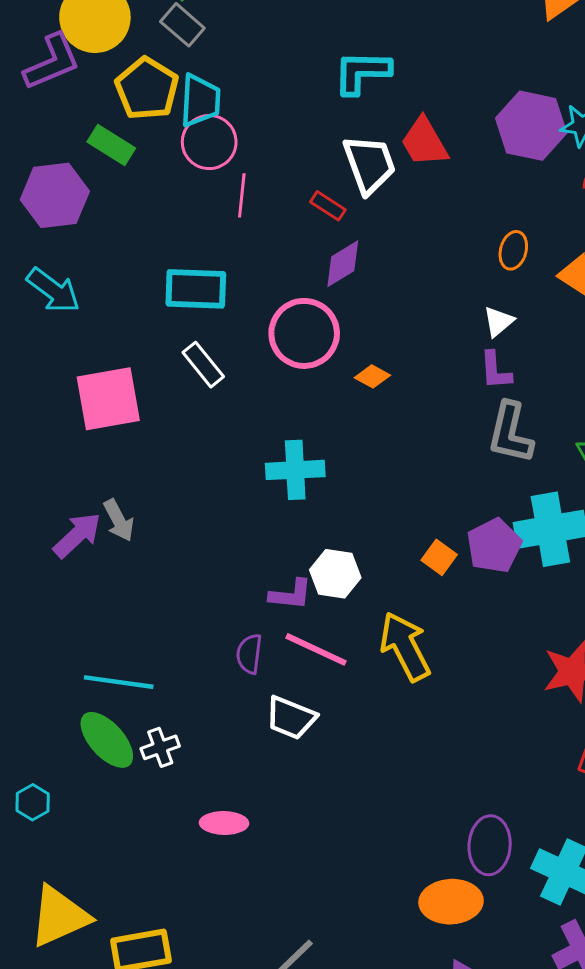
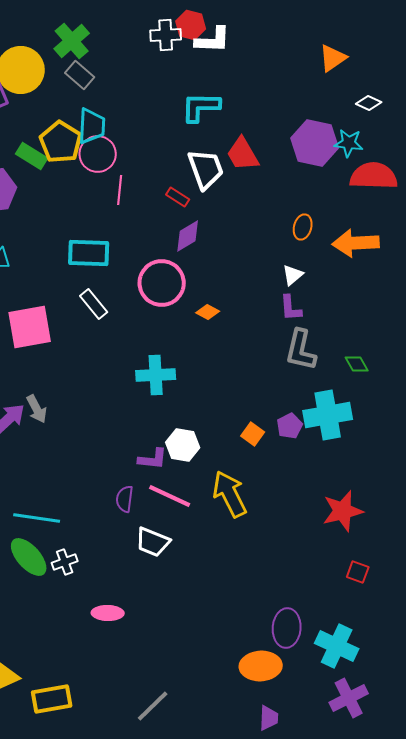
yellow pentagon: (147, 89) -> (61, 142), moved
purple pentagon: (494, 546) -> (290, 426), size x0.7

